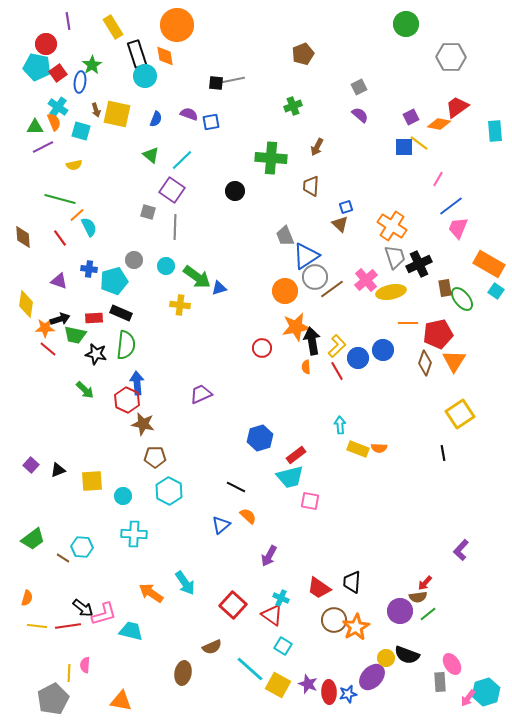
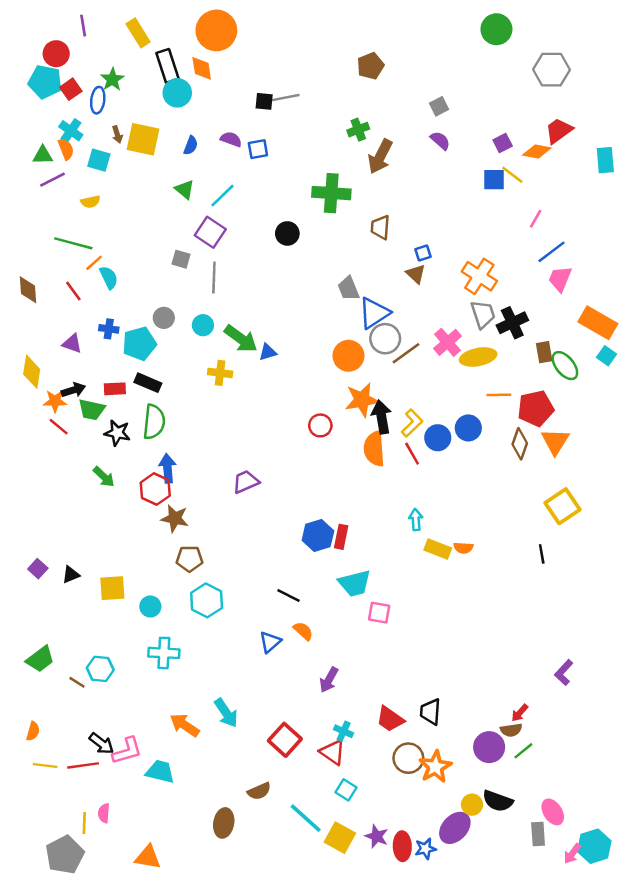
brown arrow: (317, 147) -> (380, 156), moved, size x1.6
orange semicircle: (306, 367) -> (374, 449), size x2.0
red rectangle: (296, 455) -> (341, 537), moved, turned -42

